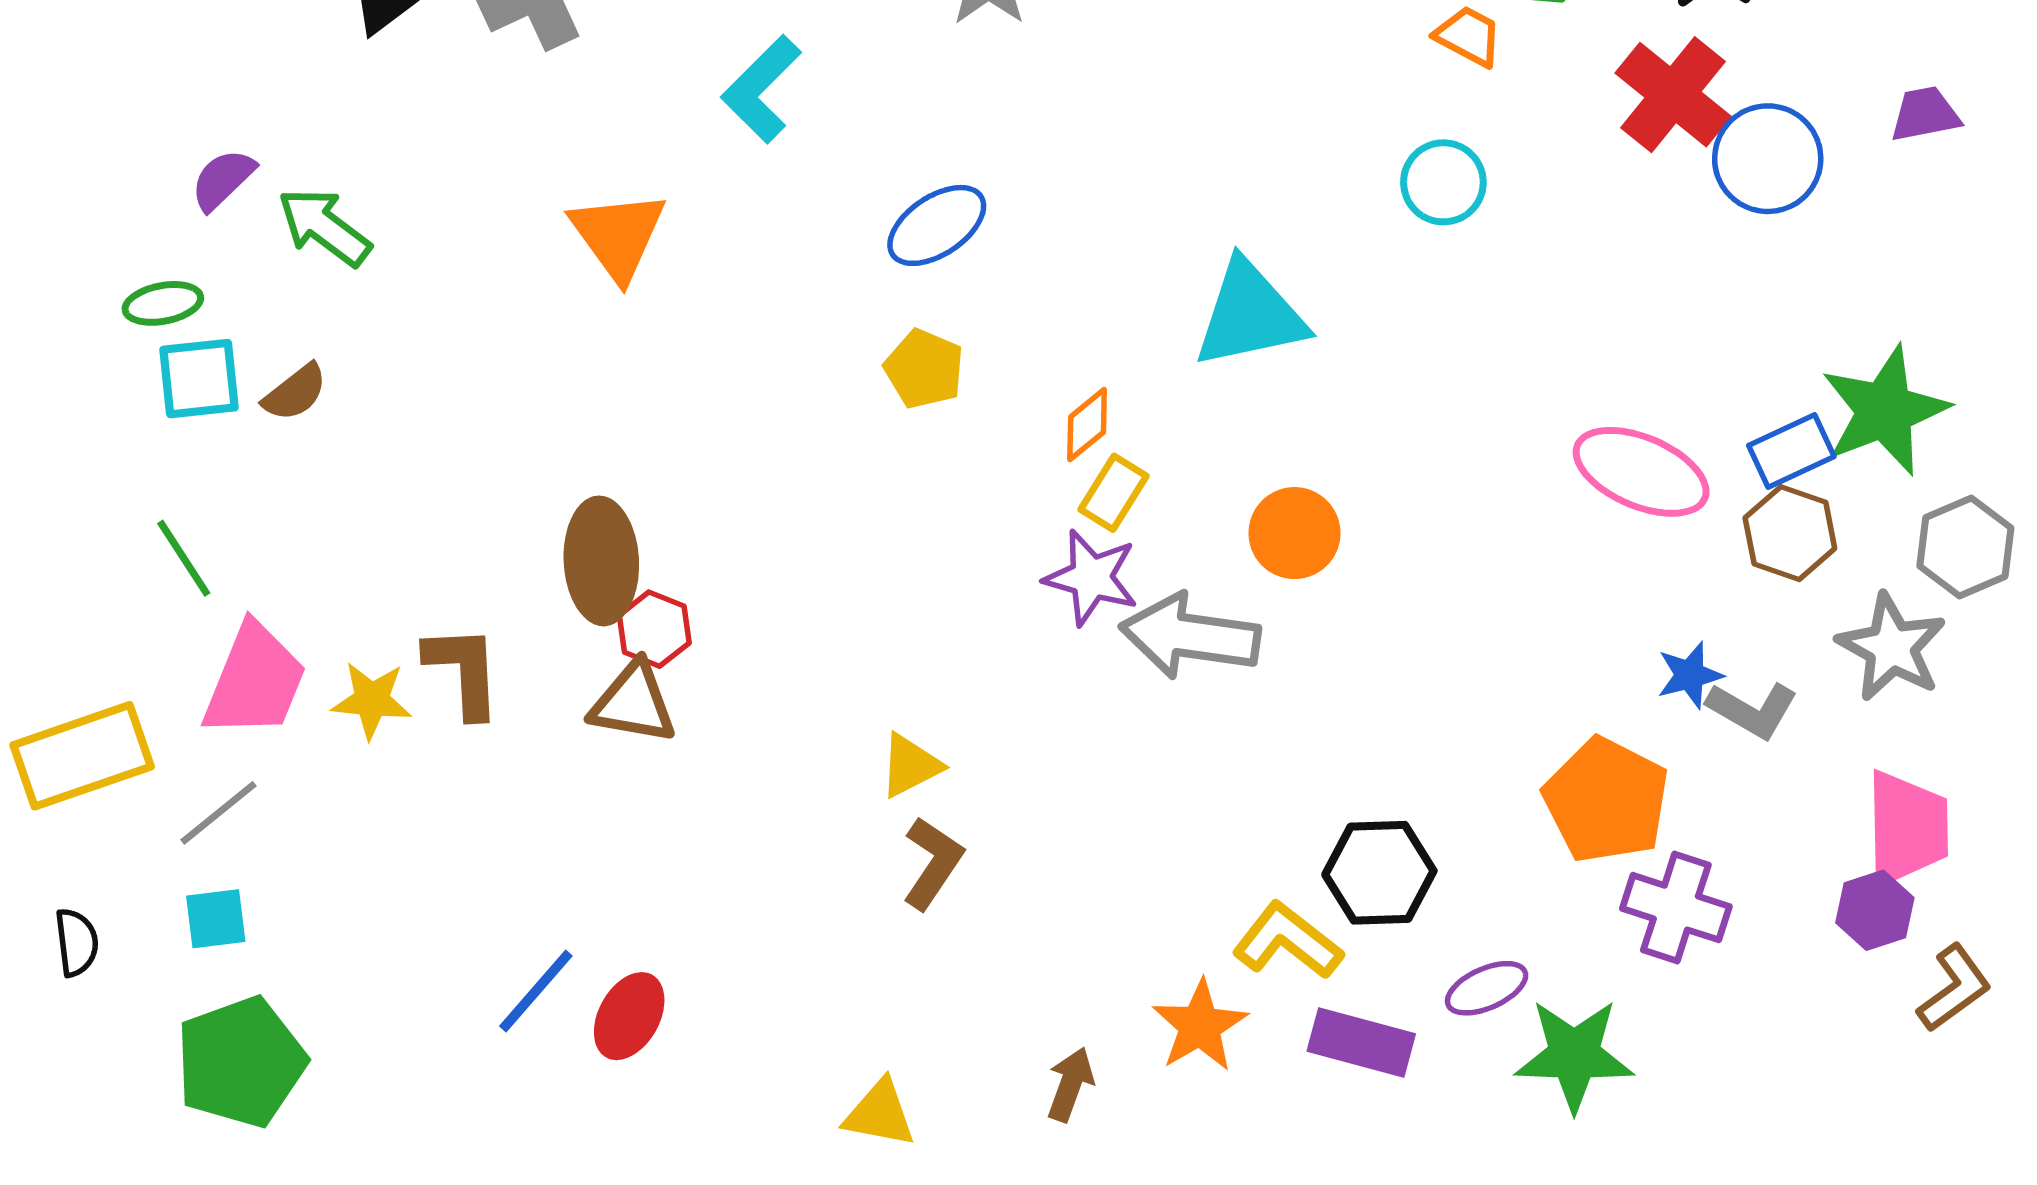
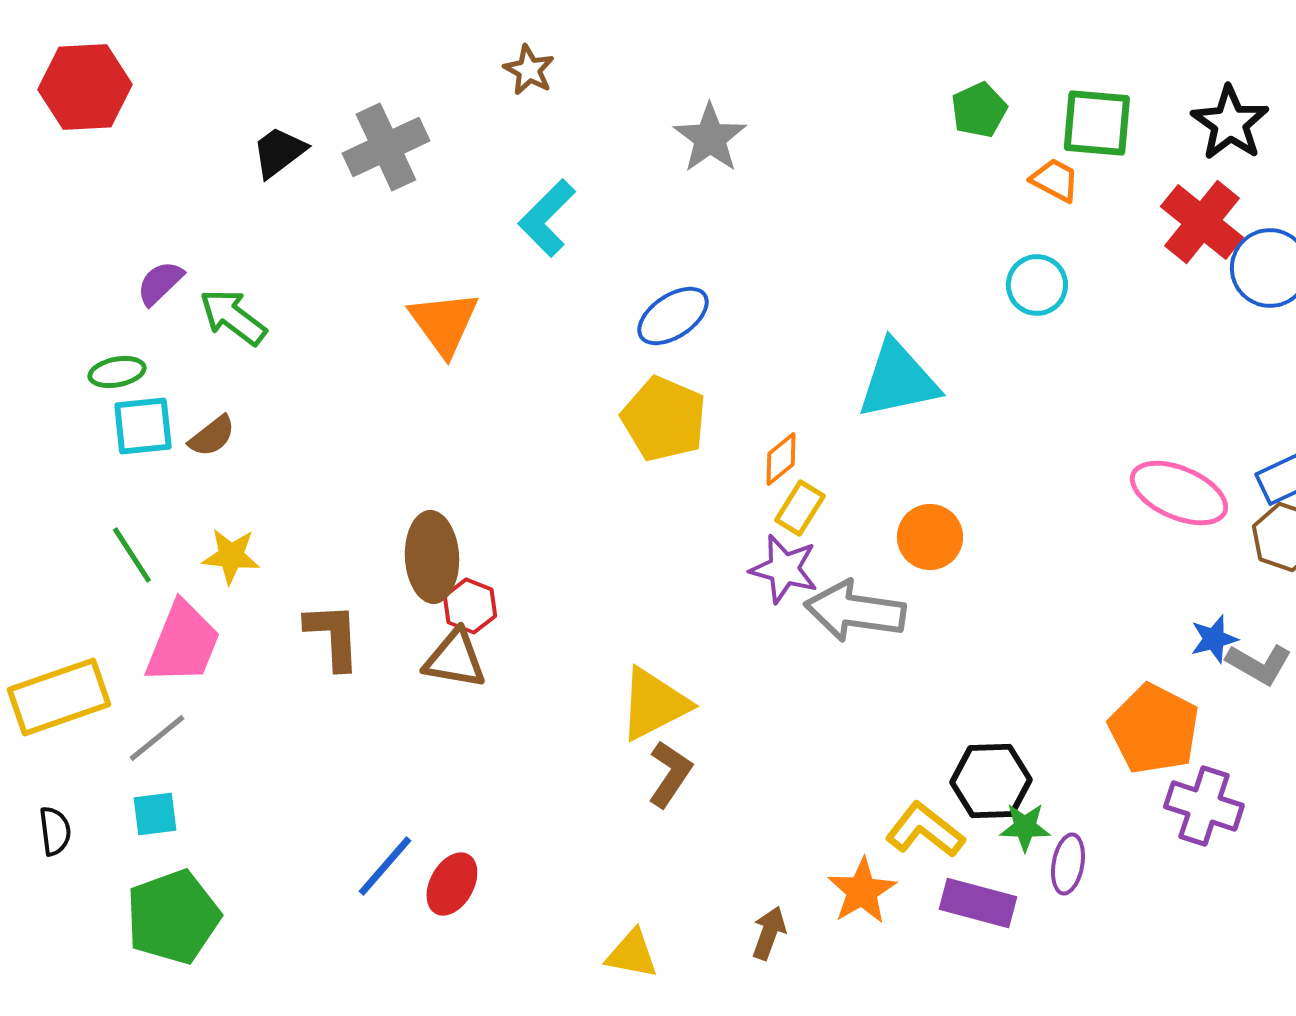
yellow pentagon: (924, 369) -> (664, 419), size x1.5
yellow star: (372, 700) -> (231, 556), moved
yellow triangle: (910, 766) -> (654, 704), size x1.6
purple ellipse: (1487, 988) -> (1068, 864), turned -56
green star: (1574, 1055) -> (1025, 827), moved, size x0.6

